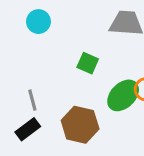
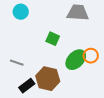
gray line: (32, 100) -> (17, 63), turned -56
black rectangle: (28, 129) -> (27, 86), moved

